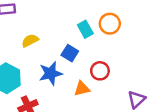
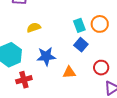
blue square: (70, 53) -> (81, 45), moved
red circle: (100, 71) -> (101, 68), moved

